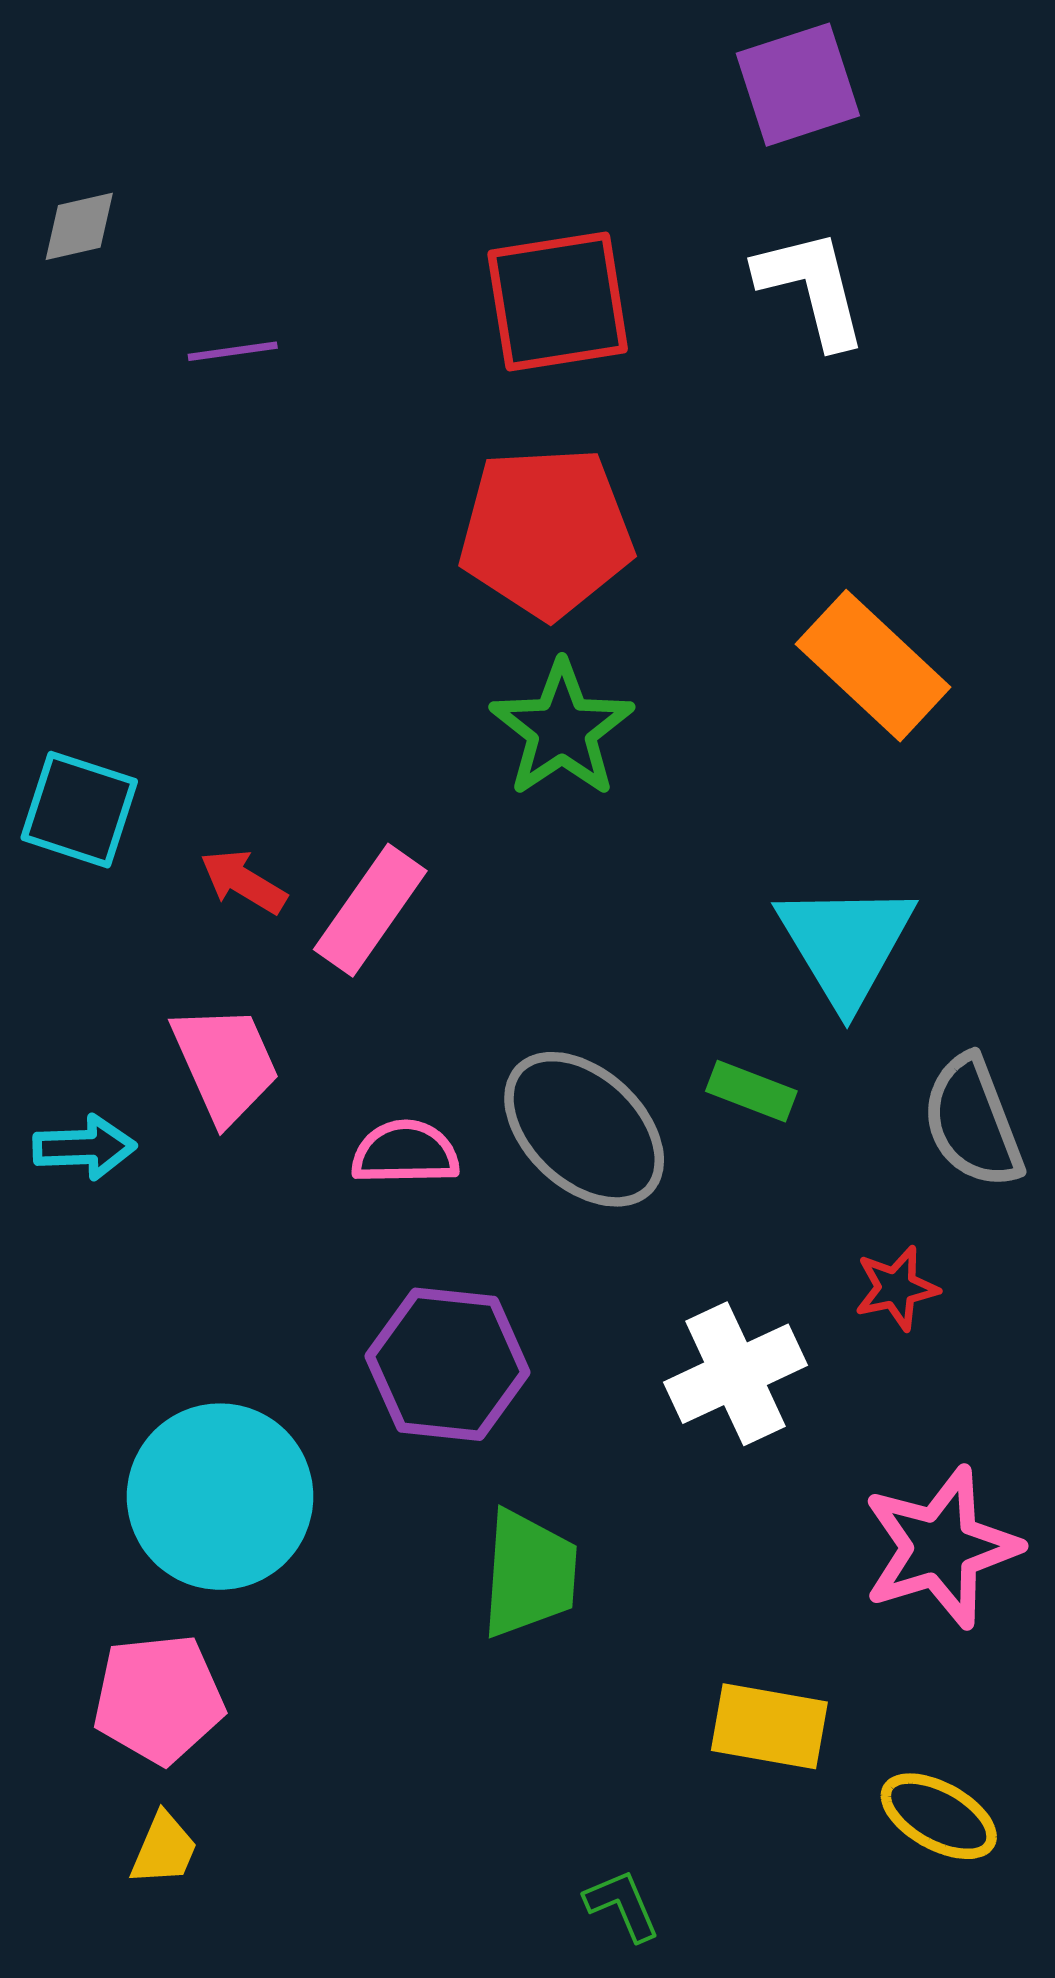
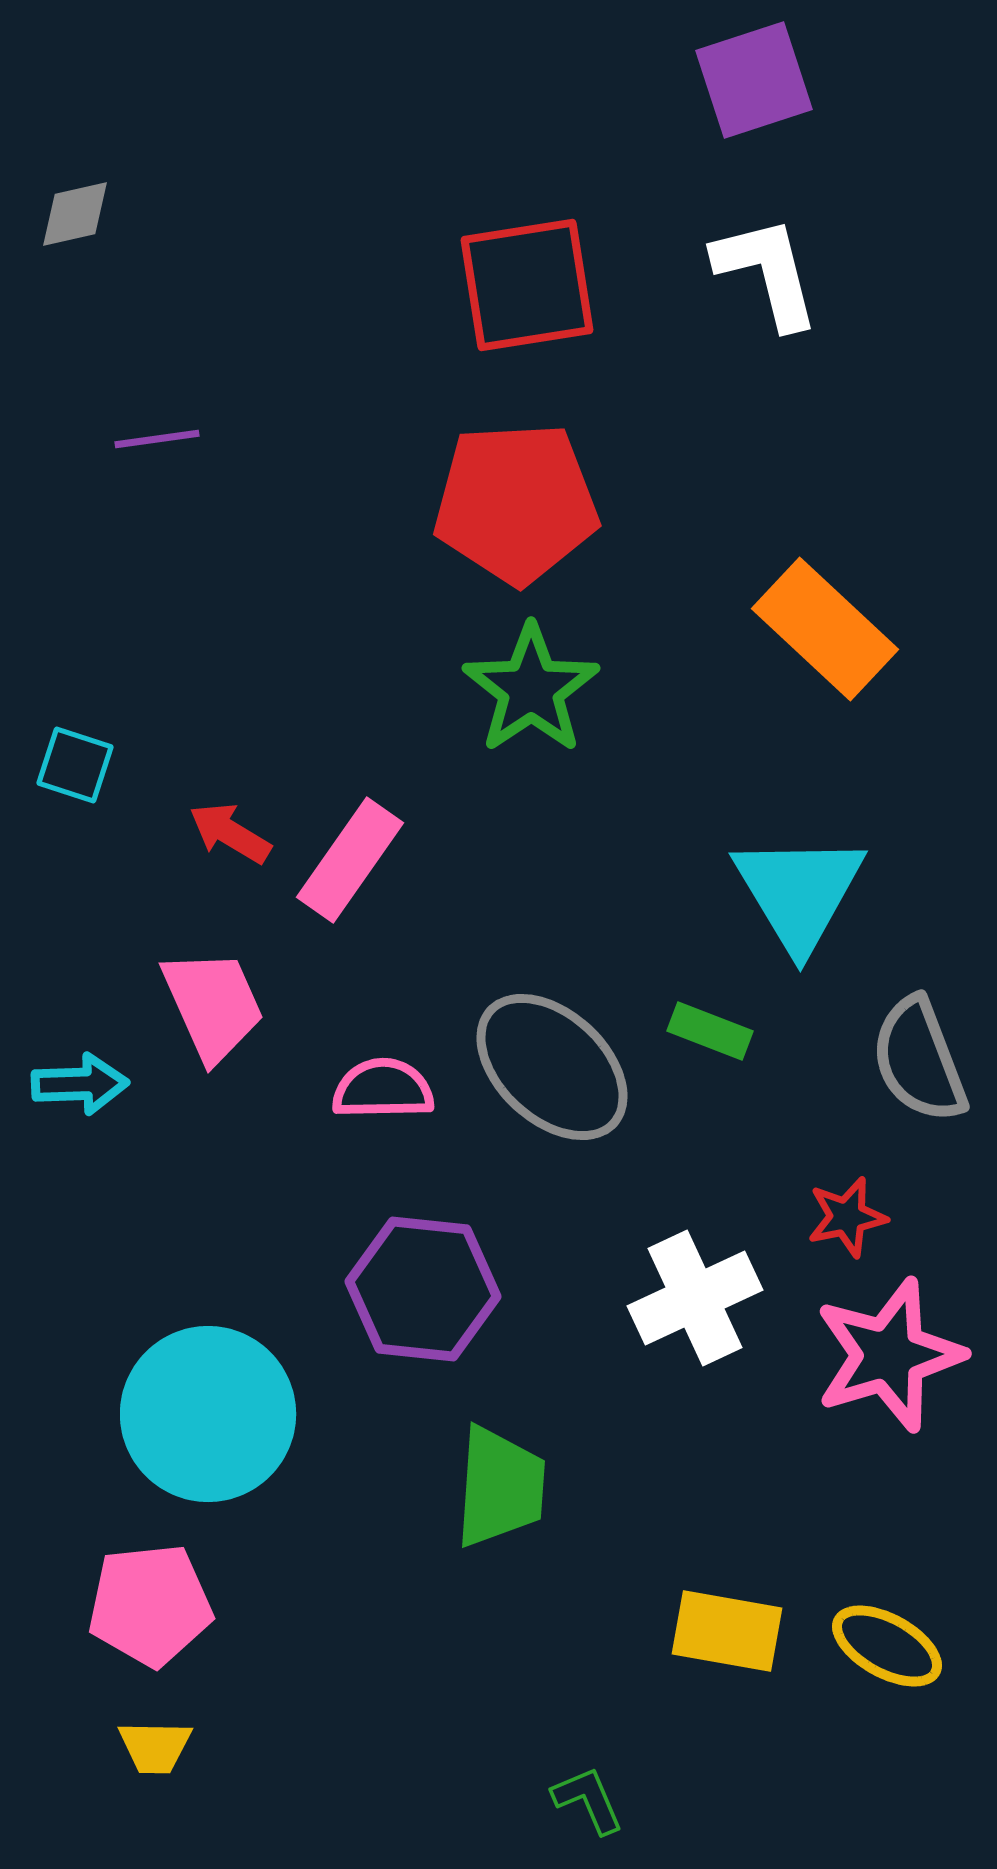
purple line: (233, 351) -> (157, 439), moved
cyan square: (79, 810) -> (75, 765), size x0.7
pink star: (941, 1547) -> (889, 1355), moved
yellow ellipse: (939, 1816) -> (887, 1646), moved
yellow trapezoid: (164, 1849) -> (155, 1747), turned 68

